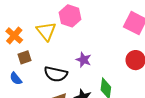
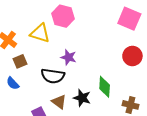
yellow triangle: (46, 31) -> (40, 33), turned -30
purple star: (84, 60) -> (68, 57), moved

